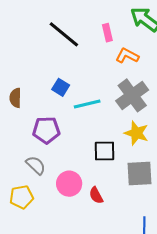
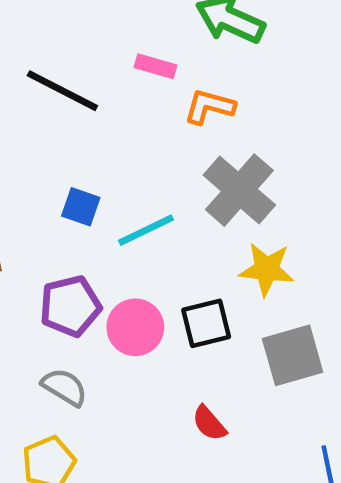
pink rectangle: (107, 33) -> (155, 66), turned -48
pink circle: (69, 184) -> (135, 327), moved

